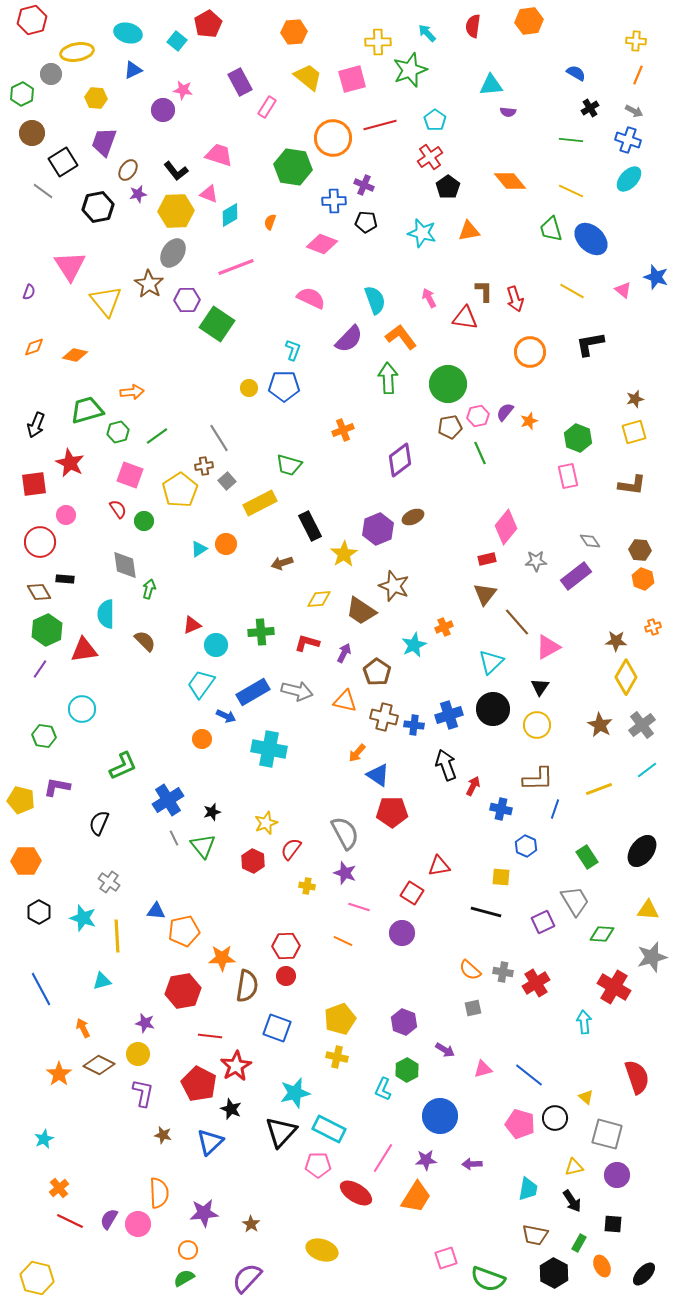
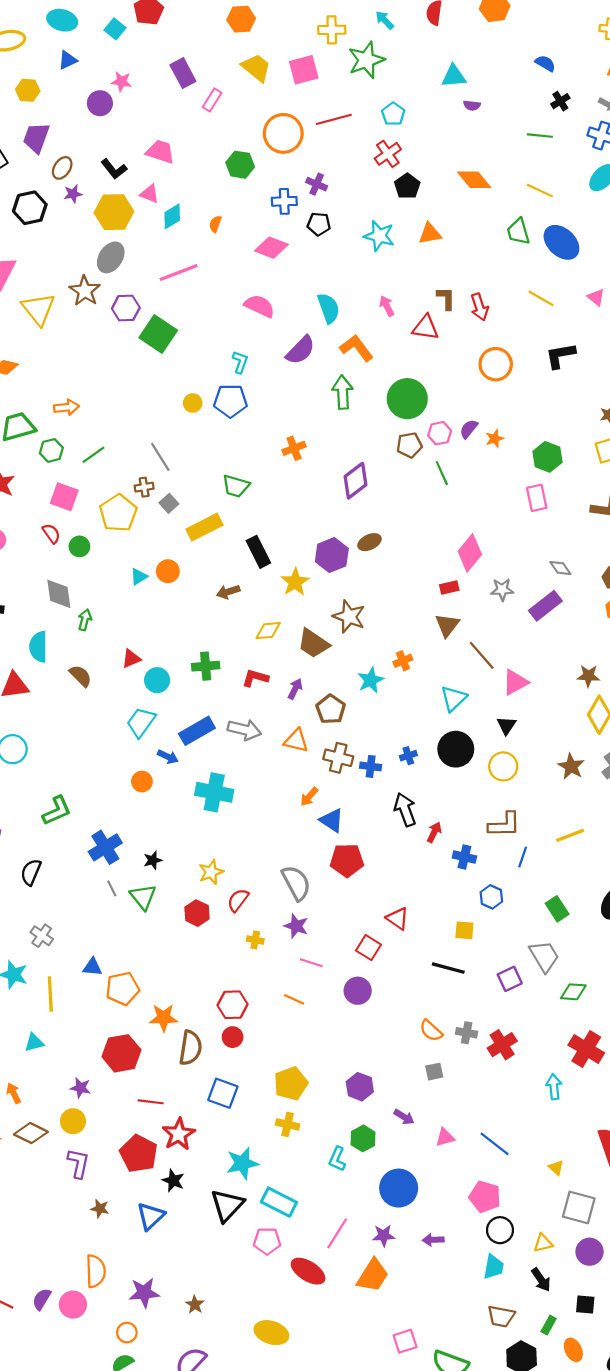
green hexagon: (293, 167) -> (240, 165), size x0.7
blue cross: (449, 715) -> (408, 756), size x0.6
red triangle: (439, 866) -> (398, 918), turned 45
black circle: (555, 1118) -> (500, 1230), moved

